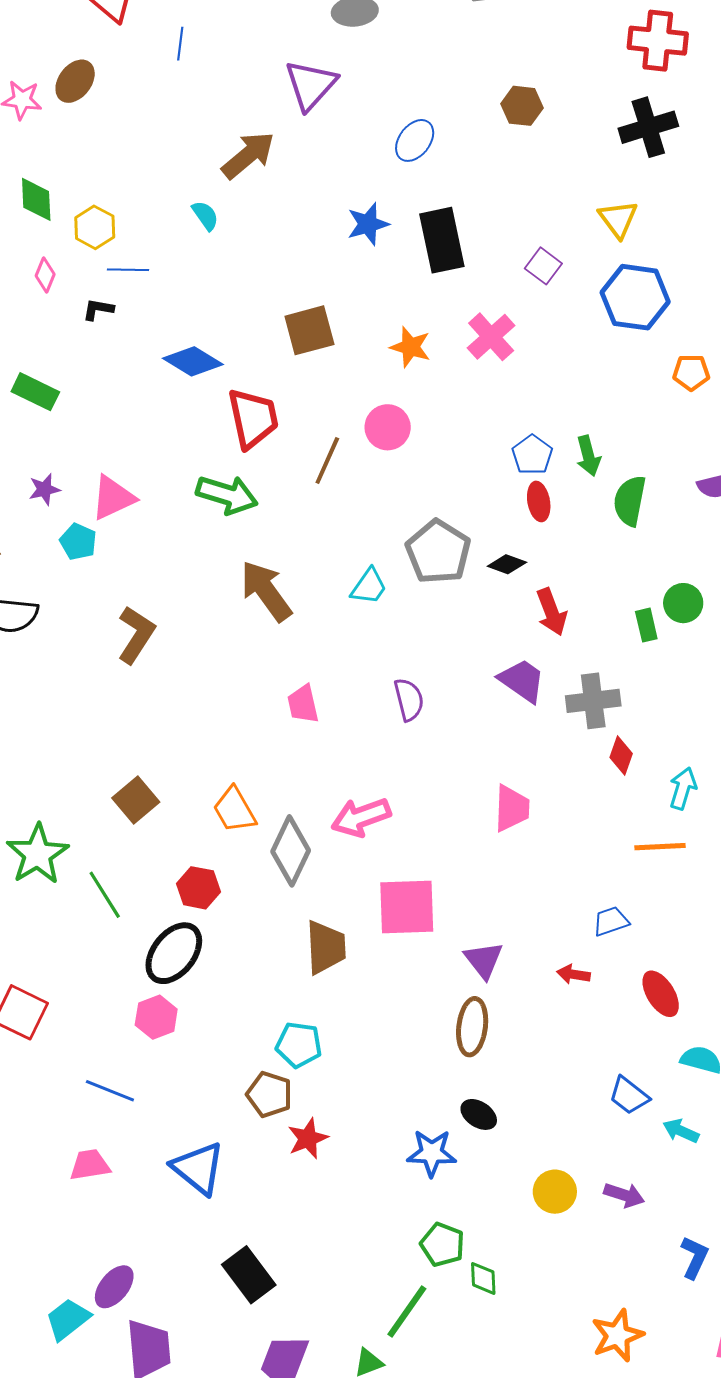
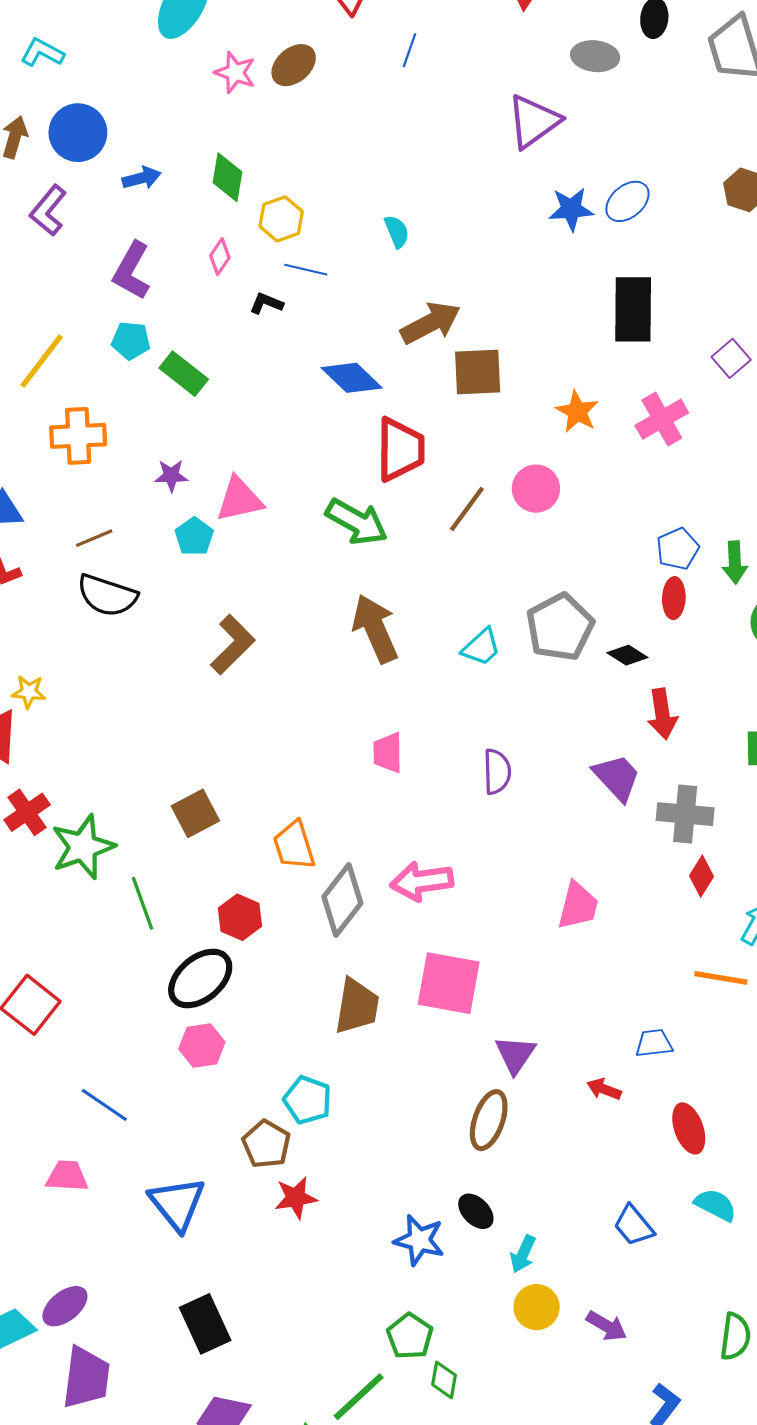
brown arrow: (248, 155) -> (431, 323), moved
blue star: (368, 224) -> (571, 209), moved
pink hexagon: (156, 1017) -> (202, 1046), moved
cyan arrow: (681, 1131) -> (523, 1254), moved, turned -102

